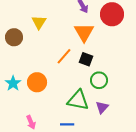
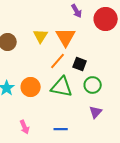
yellow triangle: (39, 22) -> (41, 36), moved
orange triangle: (84, 32) -> (66, 37), moved
green triangle: (78, 100) -> (62, 87), moved

